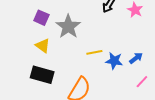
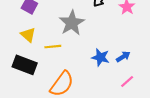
gray star: (68, 27) -> (72, 23), moved
yellow line: (94, 52) -> (53, 47), moved

